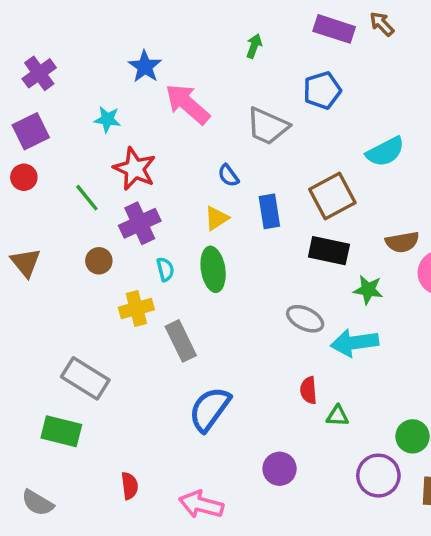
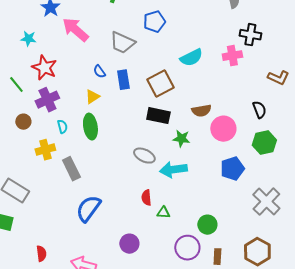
blue rectangle: (269, 211) -> (123, 80), moved

